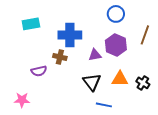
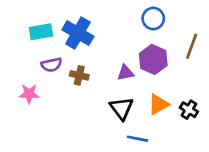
blue cross: (70, 35) -> (78, 33), moved, turned 30
purple semicircle: (39, 71) -> (52, 65), moved
orange triangle: (120, 79) -> (159, 104), turned -30
pink star: (22, 100) -> (29, 94), moved

